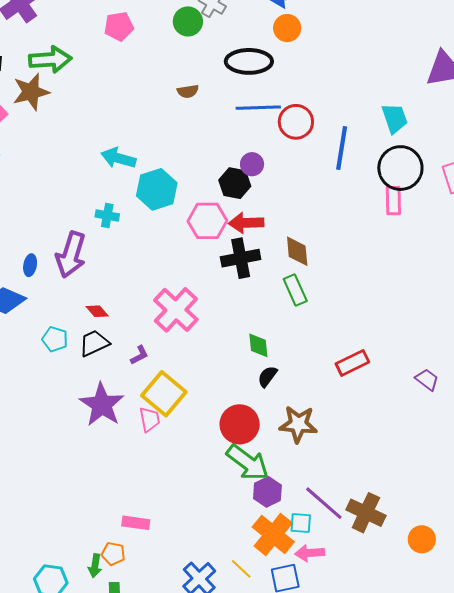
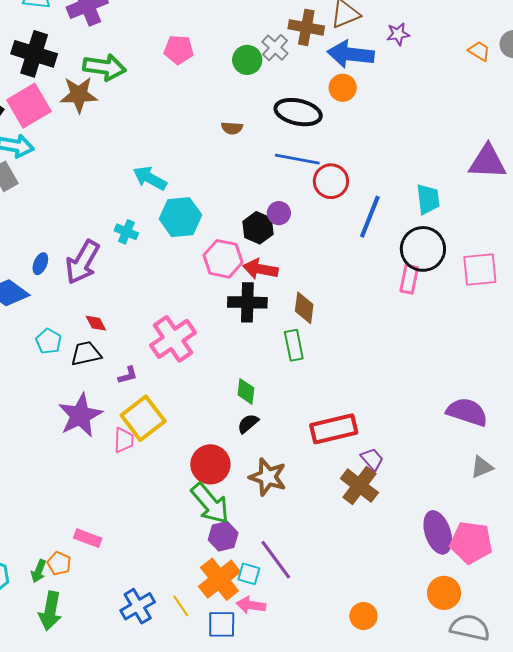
red rectangle: (352, 363) -> (334, 429), size x1.4
purple trapezoid: (427, 380) -> (372, 459), moved
brown cross: (366, 513) -> (359, 486), moved

